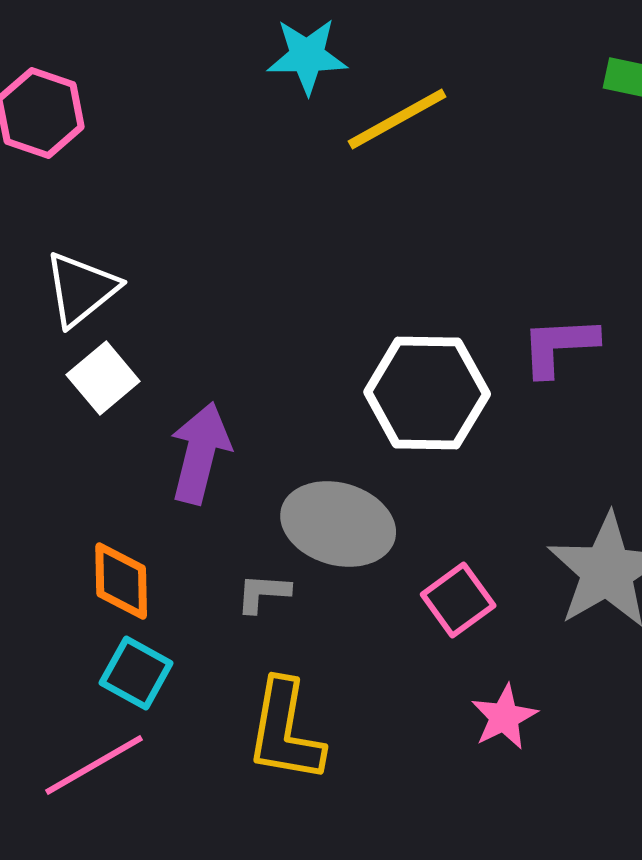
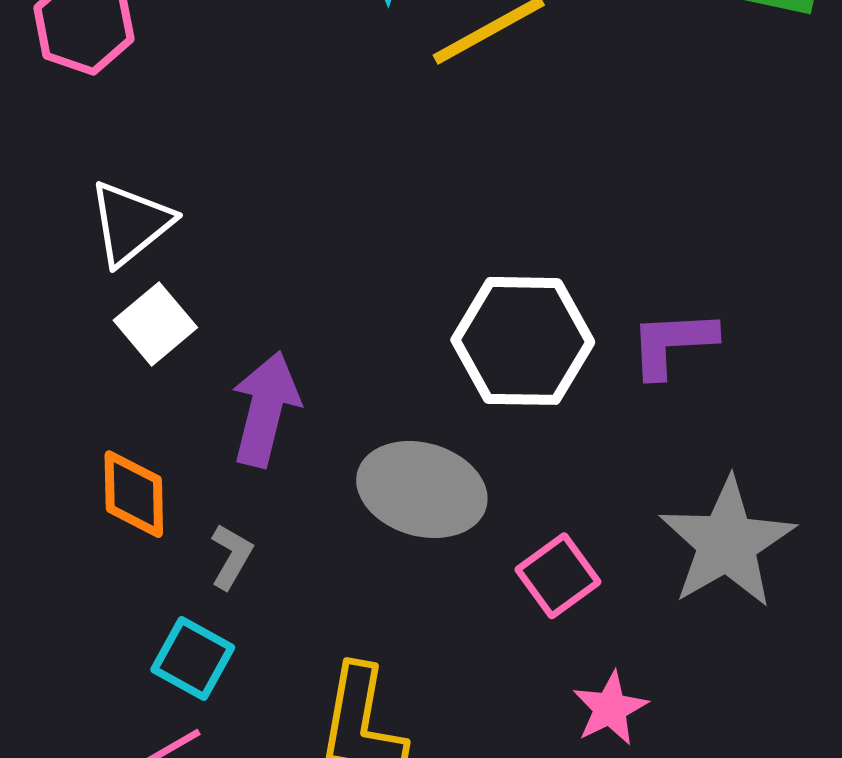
purple L-shape: (559, 346) -> (673, 343), moved
orange diamond: (121, 581) -> (134, 494), moved
gray L-shape: (263, 593) -> (231, 556), moved, turned 116

